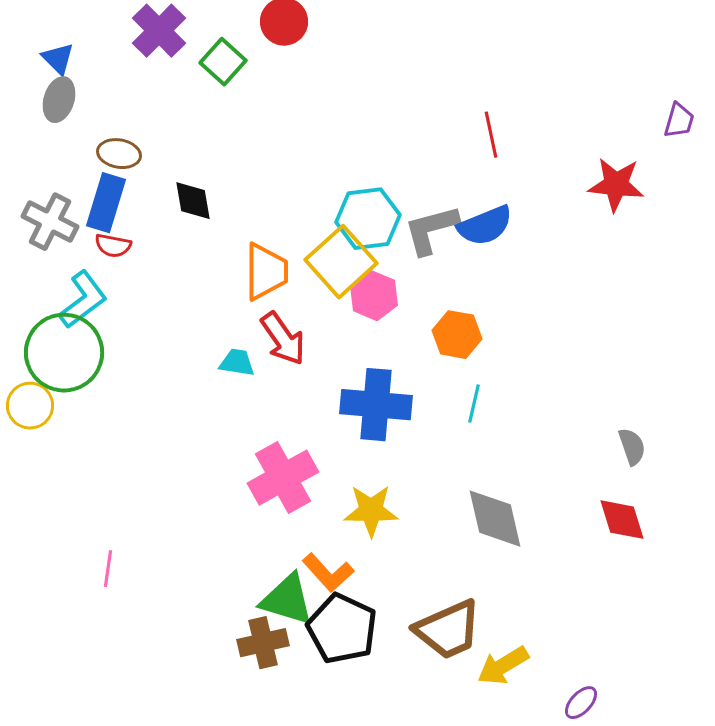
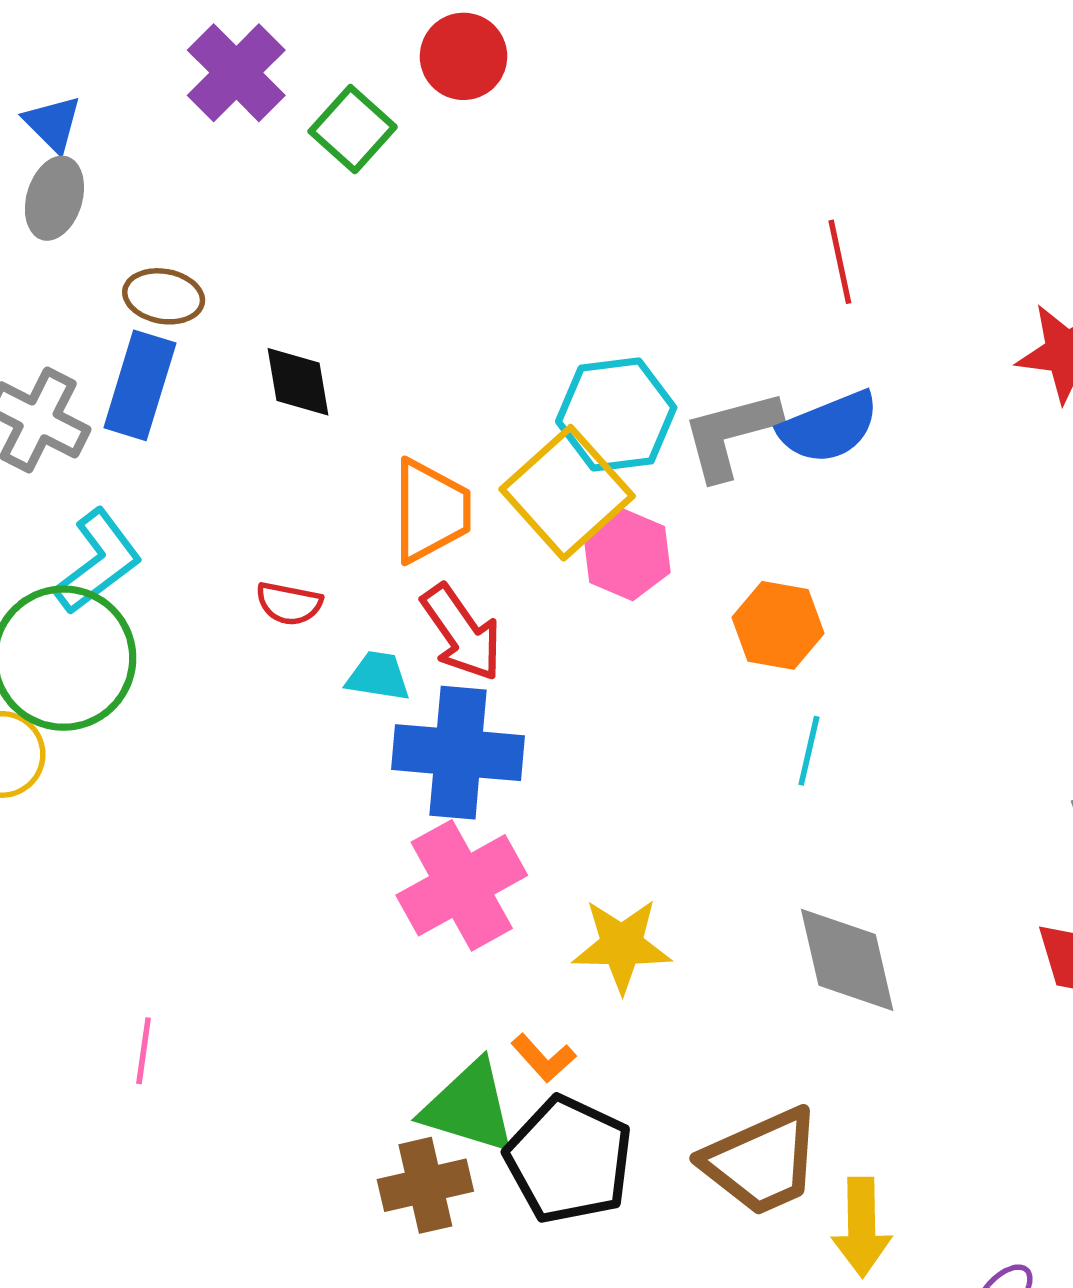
red semicircle: (113, 246) -> (289, 604), moved
blue cross: (376, 405) -> (458, 753), moved
orange L-shape: (328, 573) -> (543, 1058), size x0.7
yellow arrow: (503, 666) -> (862, 1227), turned -60

